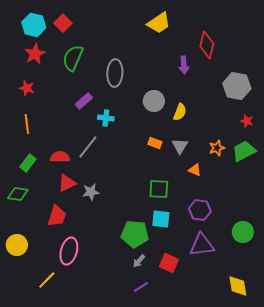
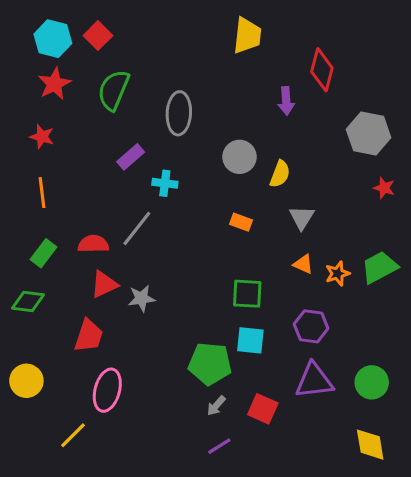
yellow trapezoid: (159, 23) -> (247, 36), turned -50
gray triangle: (180, 146) -> (302, 218), moved
orange star: (217, 148) -> (337, 273), moved
green trapezoid: (244, 151) -> (379, 267), moved
green circle: (243, 232) -> (372, 382), moved

